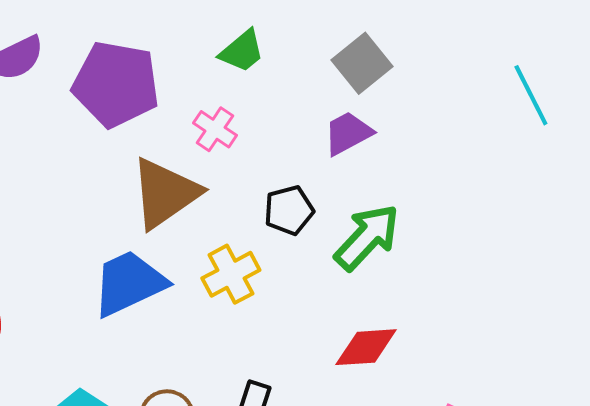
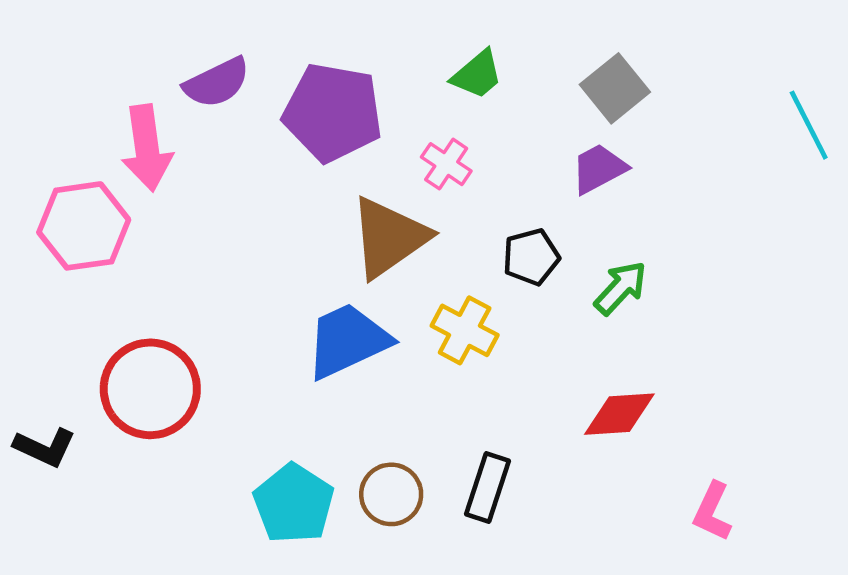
green arrow: (367, 237) -> (621, 288), size x0.7
yellow cross: (231, 274) -> (465, 330), turned -34

